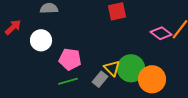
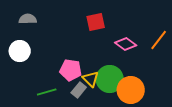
pink diamond: (161, 33) -> (126, 44), moved
pink pentagon: (70, 59) -> (71, 70), moved

